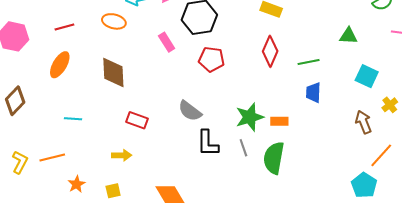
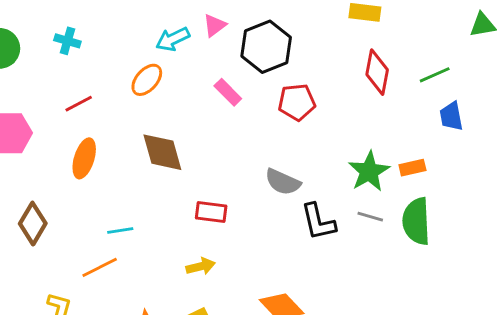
orange ellipse: (114, 21) -> (147, 80), turned -50
gray line: (243, 148) -> (370, 217), turned -42
orange line: (52, 157) -> (100, 267), moved

